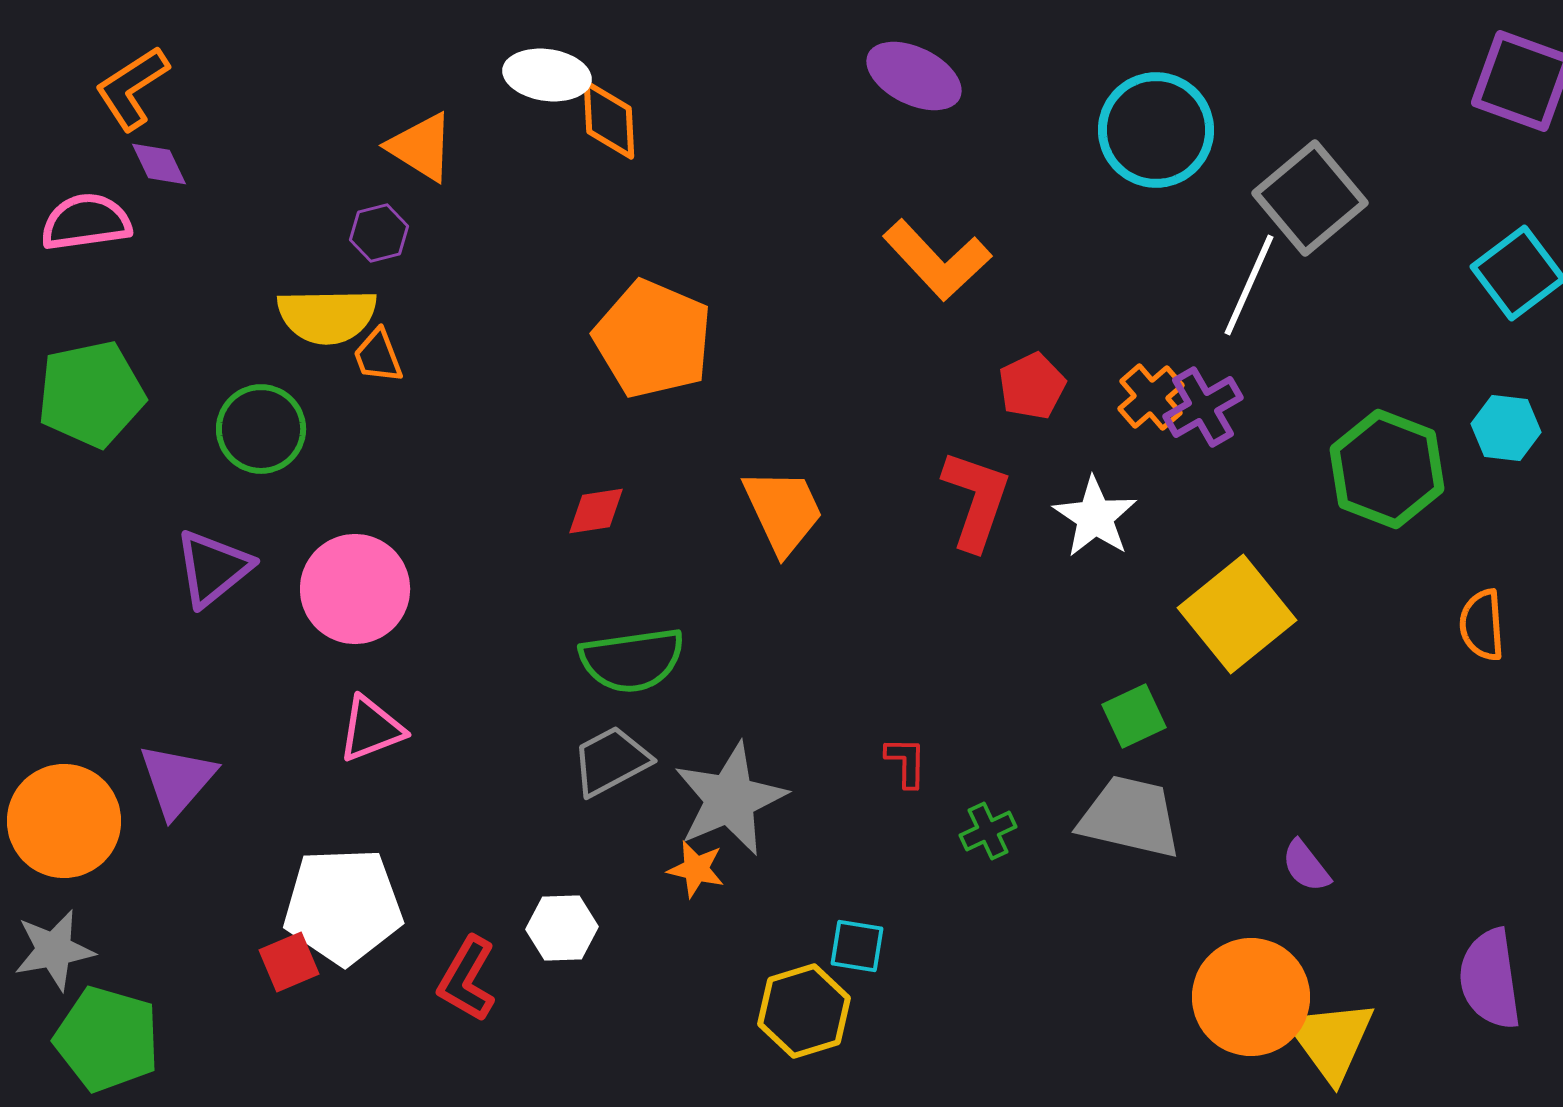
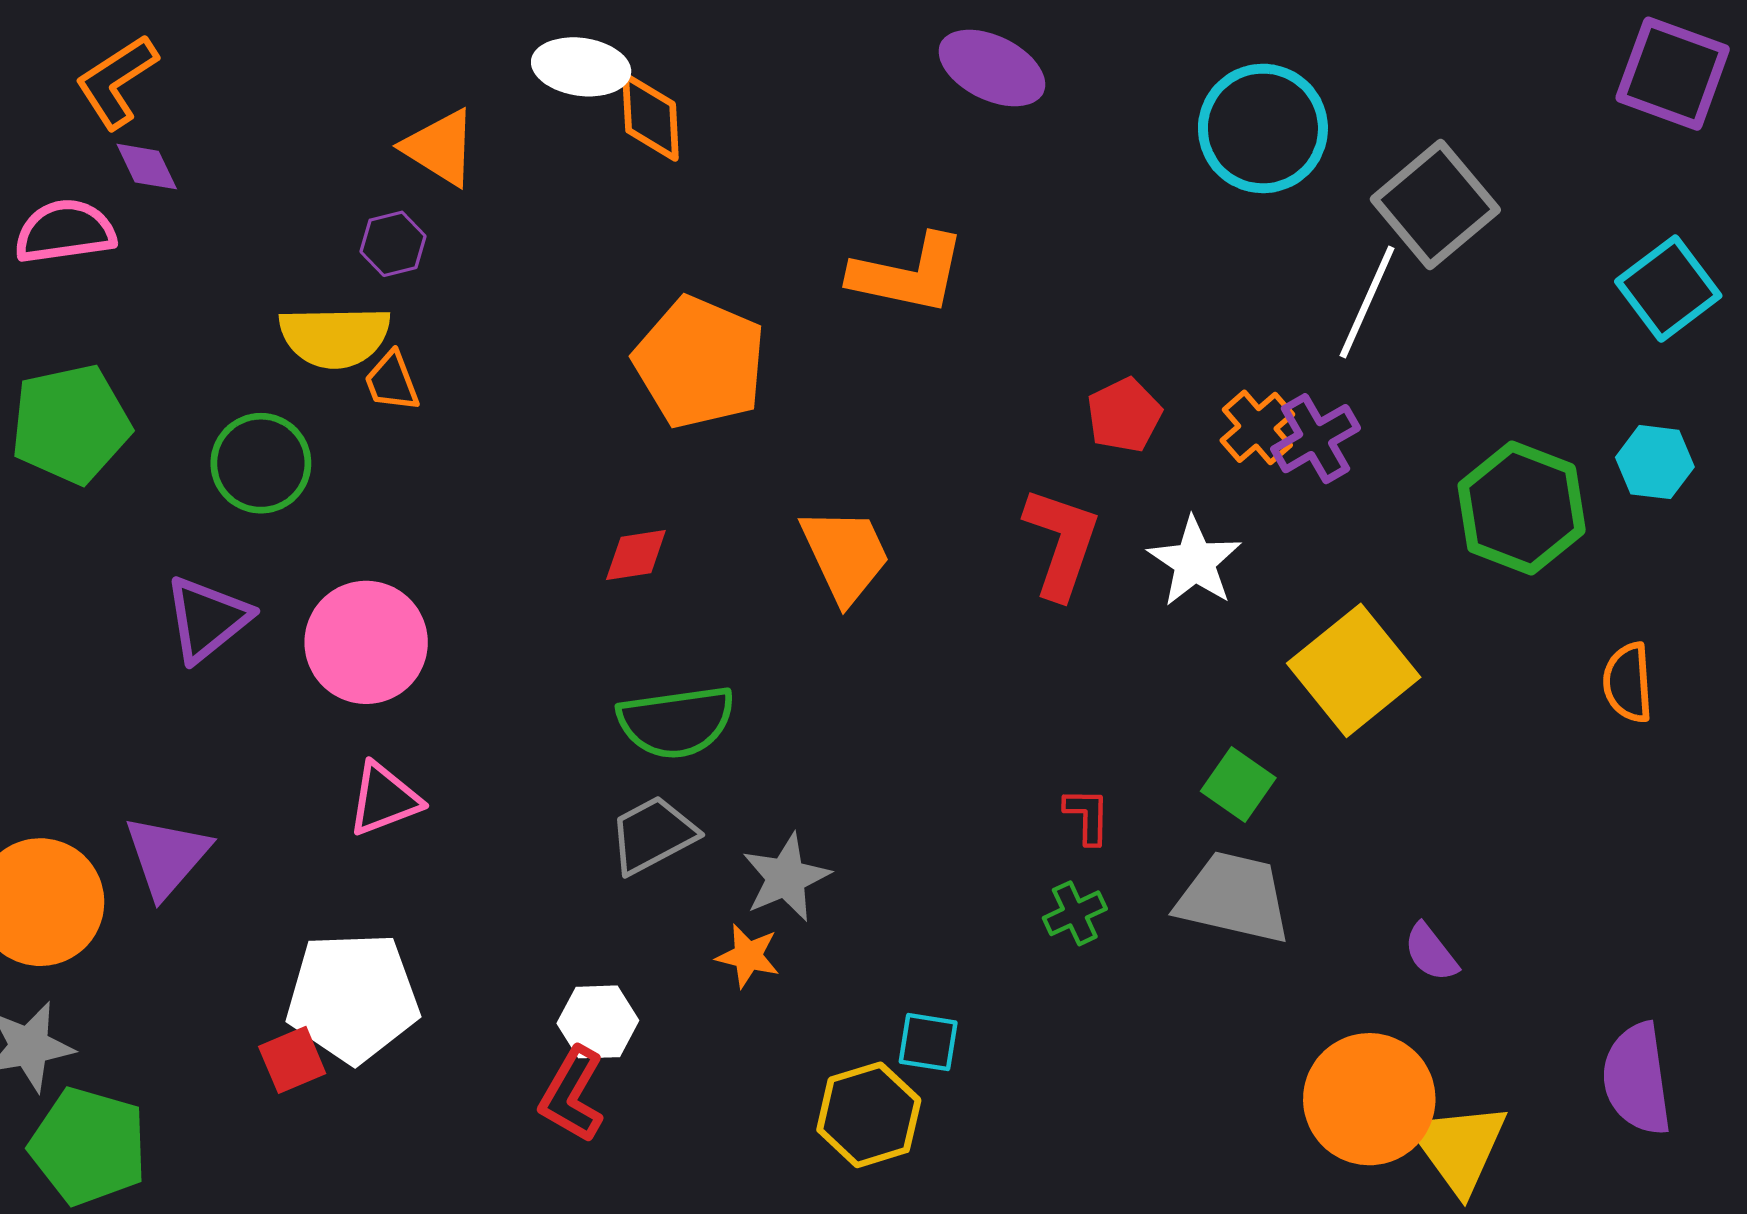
orange L-shape: (937, 260) -> (908, 274), moved, turned -35
green square: (1134, 716) -> (1238, 785), turned -30
red L-shape: (906, 762) -> (1087, 816), moved
gray star: (730, 799) -> (786, 877), size x0.7
red L-shape: (467, 979) -> (572, 1095), moved

